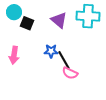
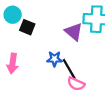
purple triangle: (59, 20) -> (74, 32), moved

